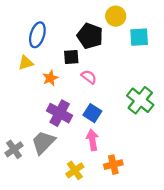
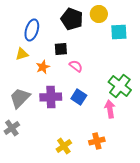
black pentagon: (90, 36) -> (72, 19), moved
purple cross: (60, 113) -> (51, 97), turned -30
pink arrow: (92, 140) -> (110, 109), moved
gray trapezoid: (43, 142) -> (20, 98), moved

